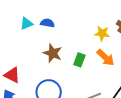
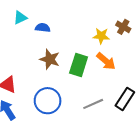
cyan triangle: (26, 23) -> (20, 18), moved
green rectangle: (79, 60) -> (79, 65), size x1.5

